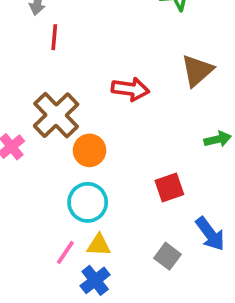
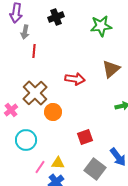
red square: (169, 188) -> (85, 137), moved
cyan circle: (88, 202) -> (26, 140), moved
gray square: (167, 256) -> (95, 169), size x1.5

